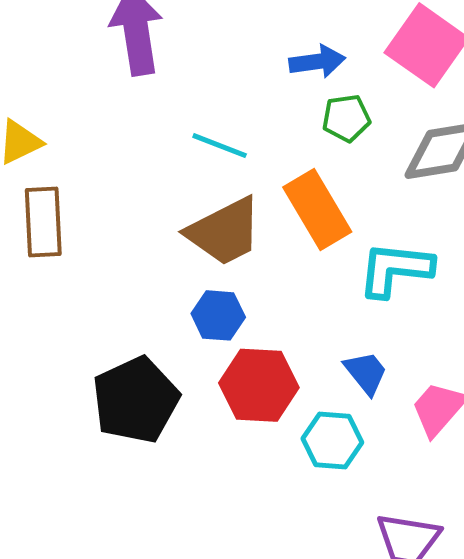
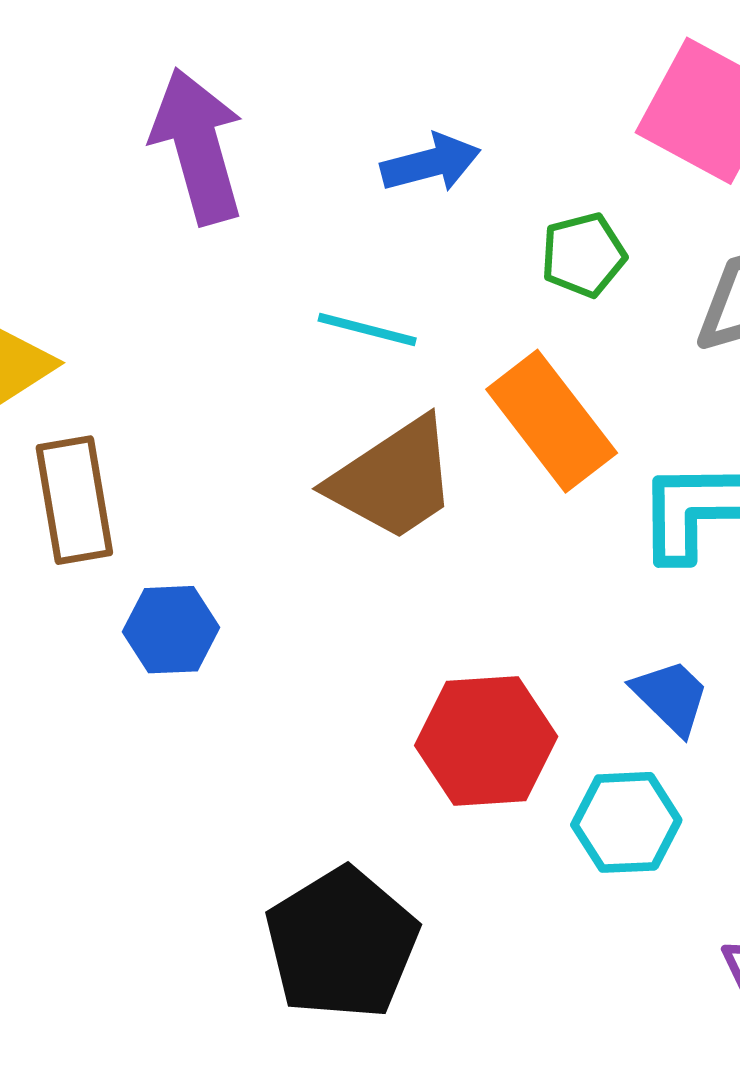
blue arrow: (317, 62) -> (431, 163), moved
blue hexagon: (218, 315) -> (171, 630), moved
black pentagon: (136, 400) -> (342, 944), moved

